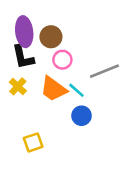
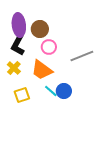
black L-shape: (23, 57) -> (18, 45), turned 40
cyan line: (76, 90) -> (51, 91), moved
yellow square: (33, 142) -> (22, 95), moved

